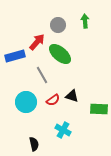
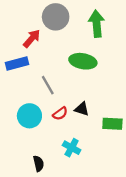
green arrow: (85, 21) -> (97, 24), size x1.6
gray circle: (58, 25) -> (56, 17), moved, size x1.5
red arrow: (37, 42) -> (32, 38), moved
green ellipse: (60, 54) -> (83, 61), moved, turned -30

